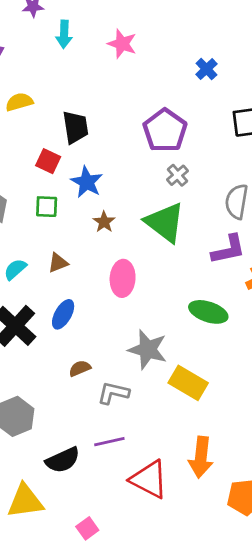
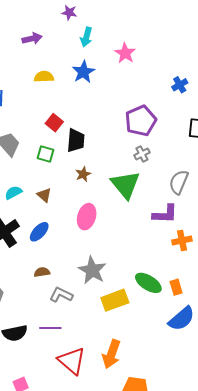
black trapezoid: (75, 127) -> (76, 140), moved
blue star: (87, 182) -> (83, 72), moved
brown triangle: (58, 263) -> (44, 195), turned 49
green ellipse: (208, 312) -> (148, 283), moved
yellow rectangle: (188, 383) -> (115, 300), turned -64

